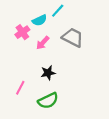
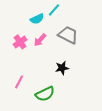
pink cross: (22, 32) -> (20, 42), moved
black star: (48, 73) -> (62, 68), moved

